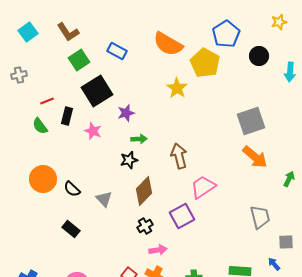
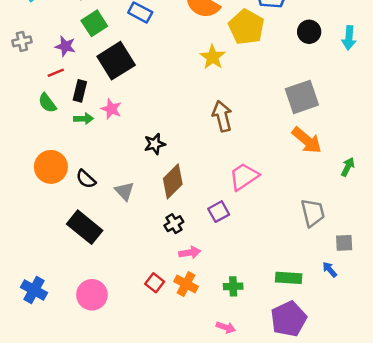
black circle: (259, 56) -> (309, 32), moved
purple star: (126, 113) -> (65, 46), moved, turned 30
green arrow: (139, 139) -> (83, 119), moved
brown arrow: (179, 156) -> (222, 116), moved
purple square: (182, 216) -> (219, 212), size x0.7
black rectangle: (71, 229) -> (85, 227), size x1.6

